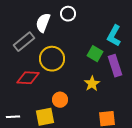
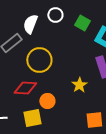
green square: (95, 54) -> (82, 23), moved
red diamond: (28, 78) -> (25, 88), moved

